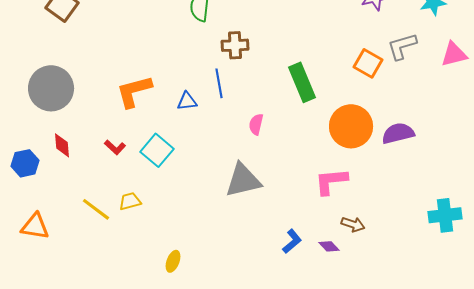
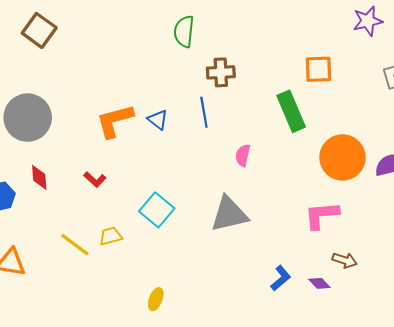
orange square: (368, 63) -> (318, 69), moved, turned -32
blue triangle: (187, 101) -> (158, 120), moved, turned 45
cyan square: (157, 150) -> (157, 210), moved

